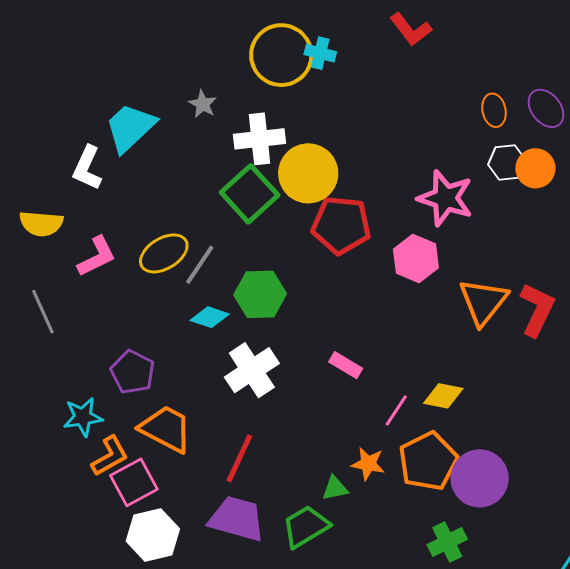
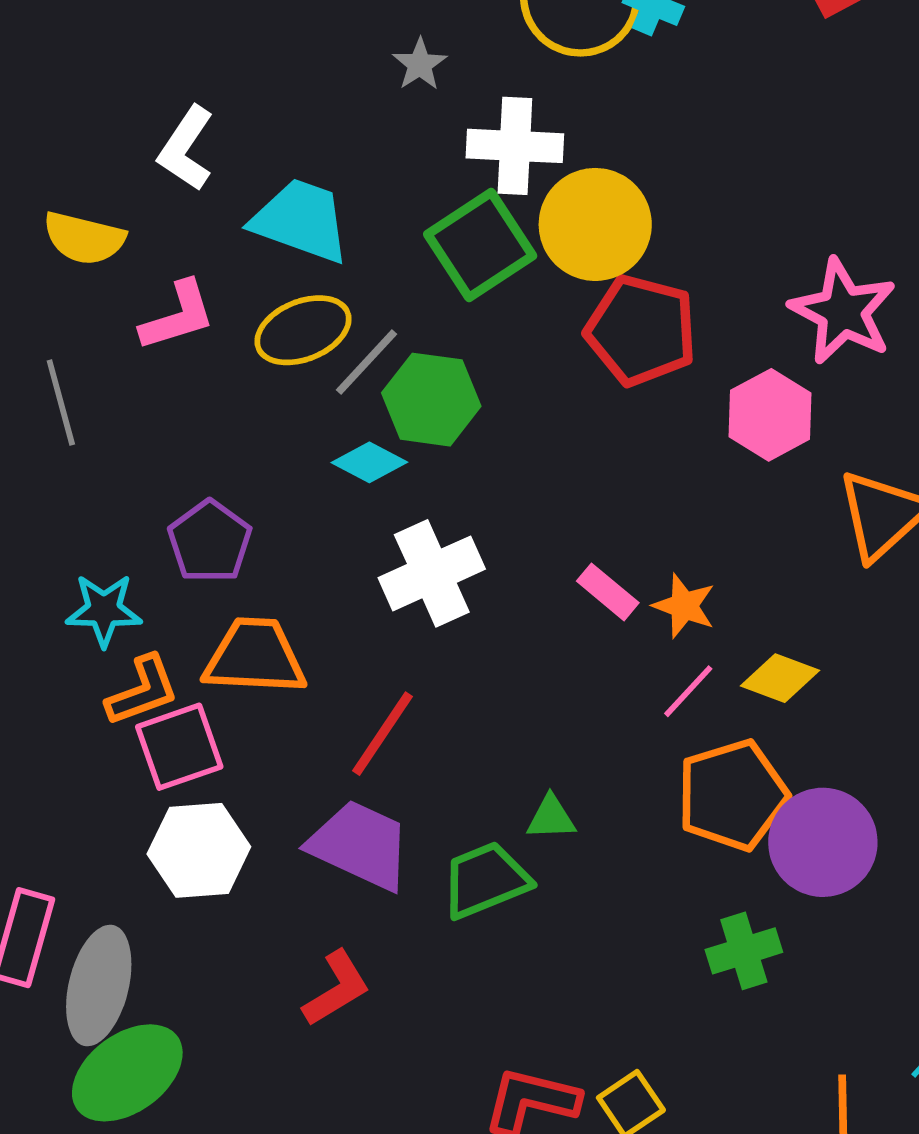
cyan trapezoid: (130, 128) -> (301, 221), moved, turned 54
green hexagon: (260, 294) -> (431, 400), moved
orange trapezoid: (166, 429) -> (255, 657), turned -34
orange star: (368, 464) -> (684, 606), moved

